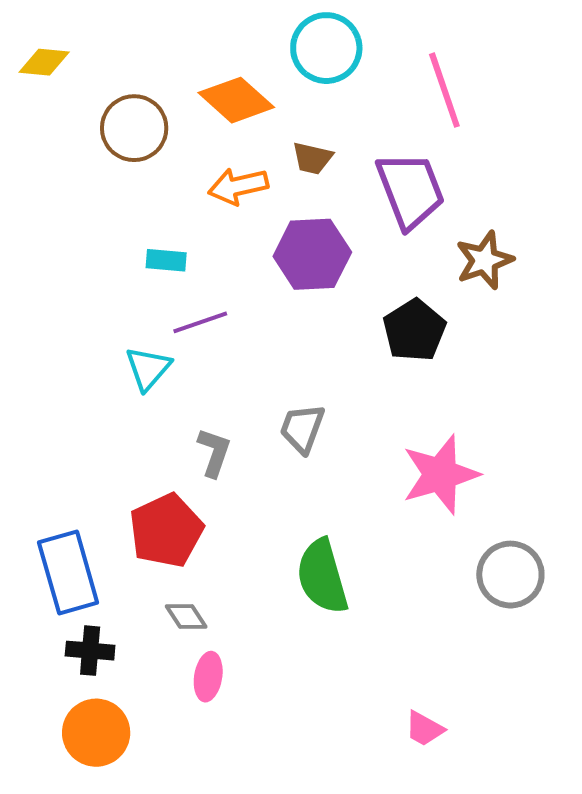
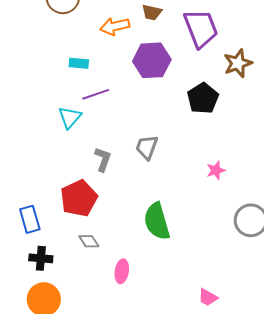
pink star: (440, 474) -> (216, 170), size x0.5
blue rectangle: (68, 573) -> (30, 219), size x0.7
pink ellipse: (208, 677) -> (122, 271), moved

